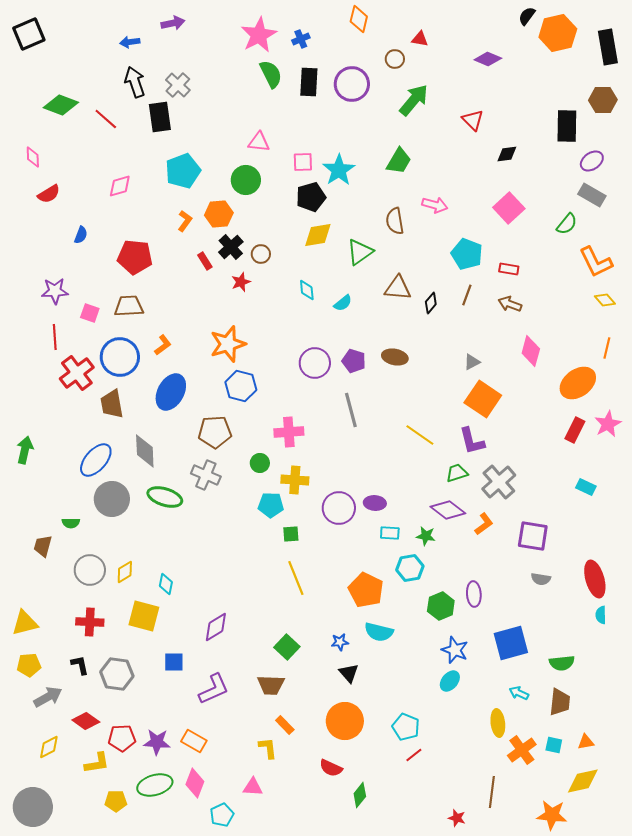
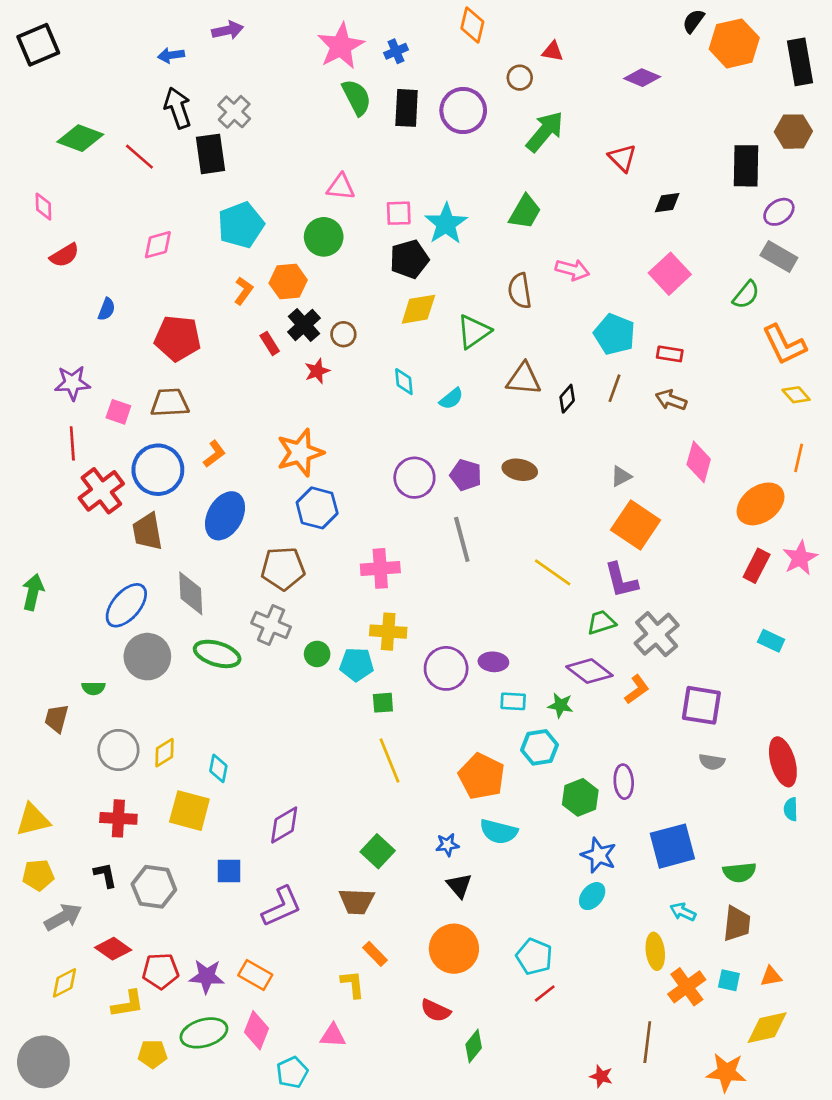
green circle: (260, 463) -> (317, 654), moved

